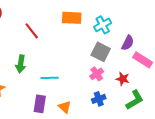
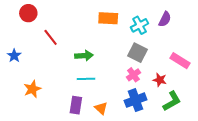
red line: (32, 31) -> (51, 37), moved
purple semicircle: (128, 43) -> (165, 19), moved
green arrow: (21, 64) -> (84, 56), moved, turned -102
blue cross: (99, 99) -> (136, 100), size x1.5

